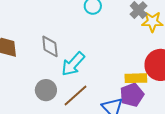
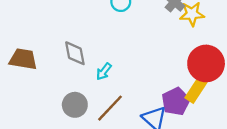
cyan arrow: (73, 64) -> (104, 72), size x0.6
yellow rectangle: (136, 78) -> (196, 90), moved, turned -50

